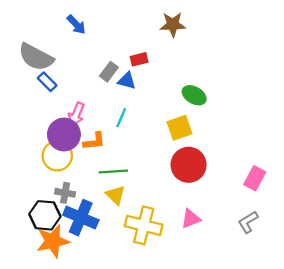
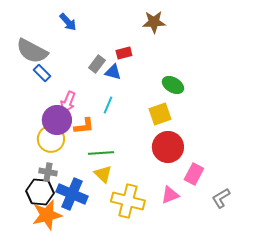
pink rectangle: (255, 178) -> (194, 174), moved
gray cross: (65, 193) -> (48, 172), moved

